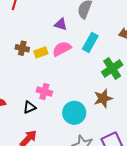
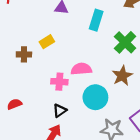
brown cross: (22, 48) -> (24, 54), moved
pink semicircle: (62, 49) -> (81, 69), moved, turned 36
black triangle: (30, 107) -> (60, 111), moved

